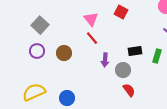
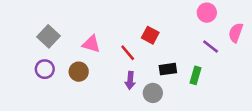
red square: (121, 12) -> (150, 35), moved
pink triangle: (91, 19) -> (91, 44), moved, turned -35
red line: (92, 38) -> (128, 53), moved

